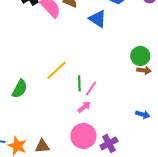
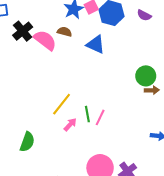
green semicircle: (20, 89) -> (27, 142), moved
pink arrow: (84, 107) -> (70, 125), moved

